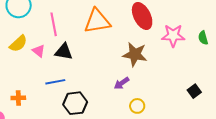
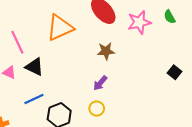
black triangle: (64, 52) -> (34, 67), turned 30
brown star: (135, 54) -> (106, 51), size x0.7
yellow circle: (137, 106) -> (97, 109), moved

